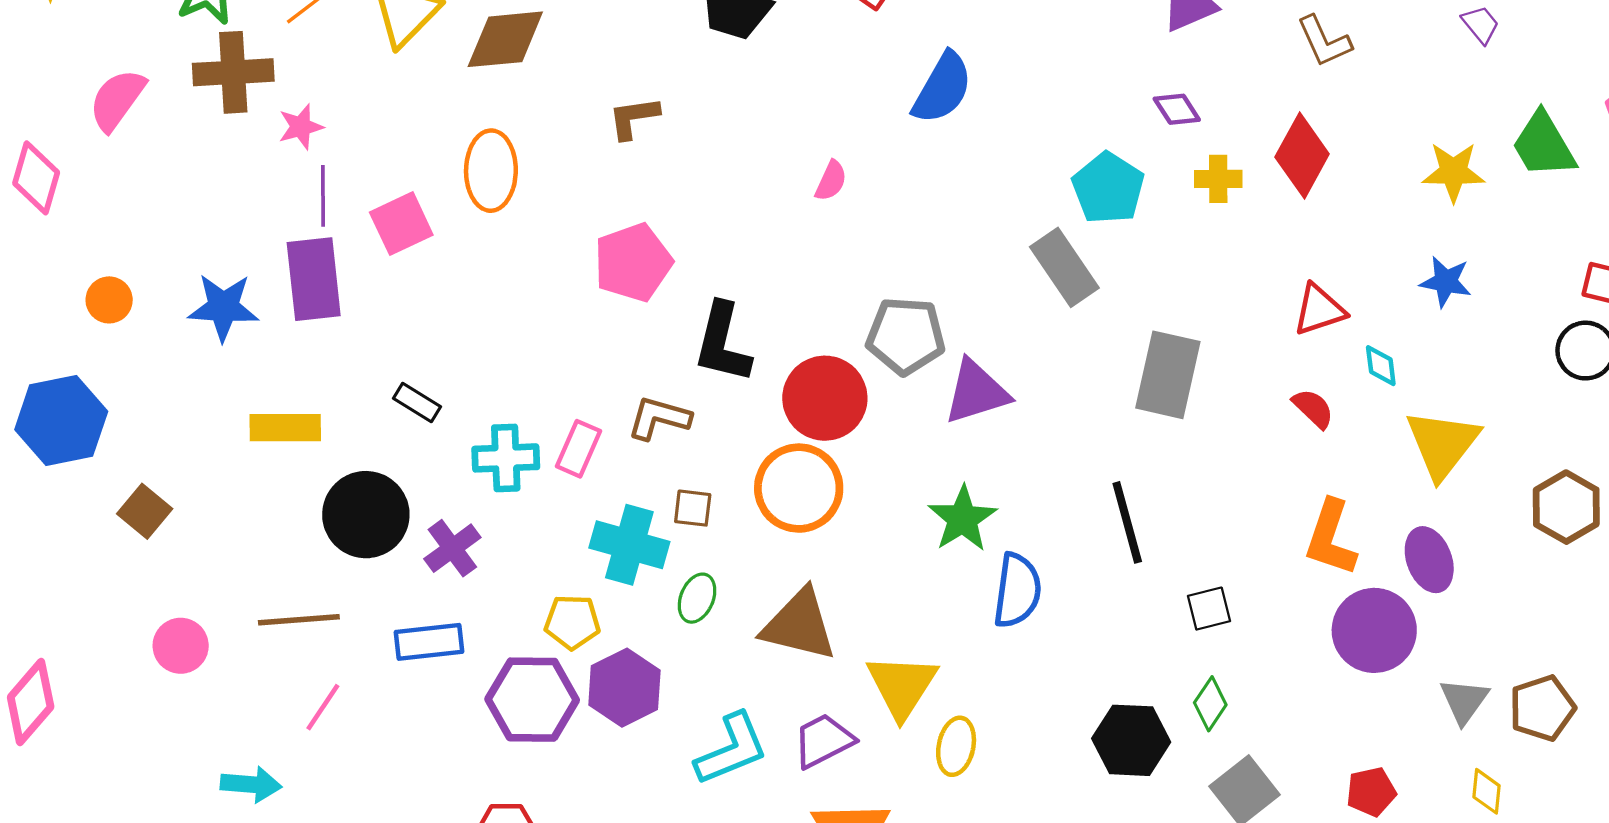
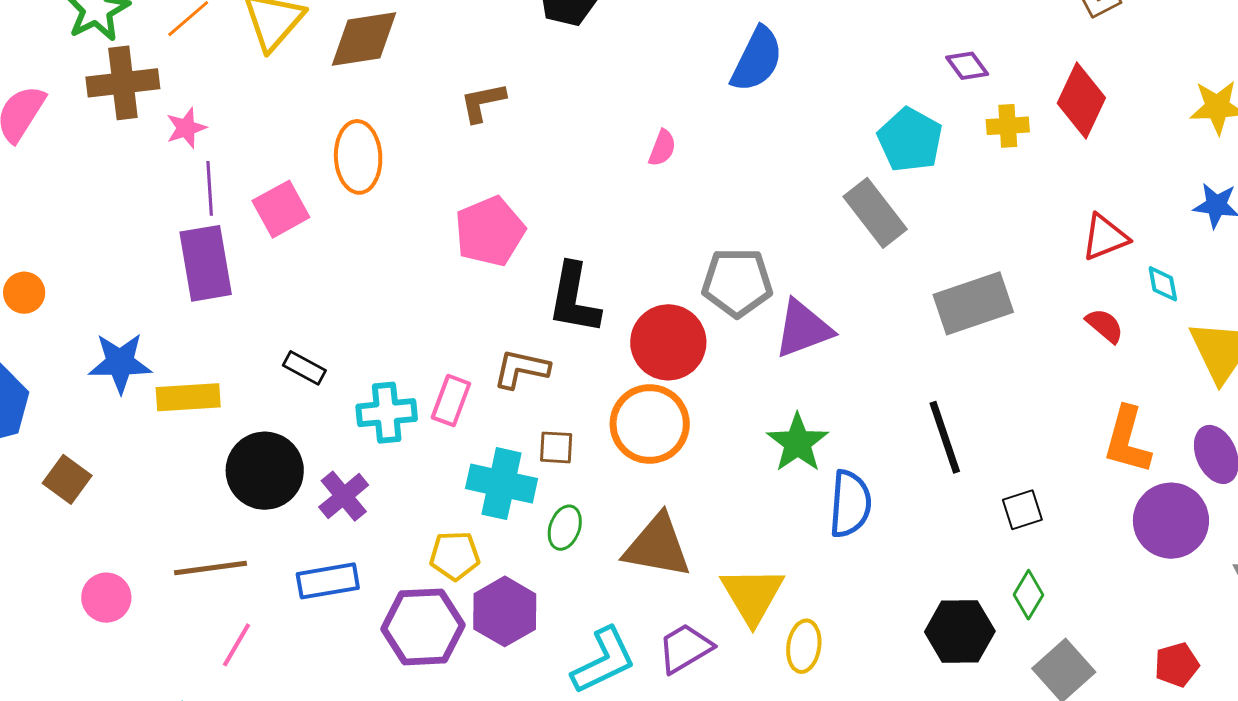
blue star: (223, 307) -> (120, 363), moved
gray rectangle: (1168, 375) -> (973, 303), turned 62

